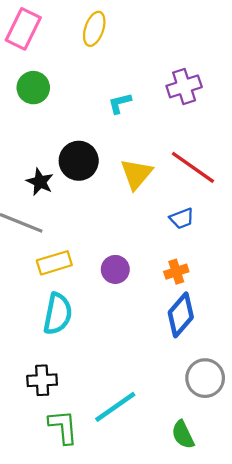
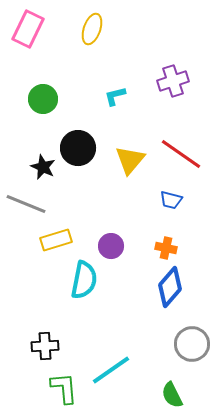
green circle: (33, 88) -> (43, 99), moved
blue trapezoid: (182, 218) -> (171, 200), turned 35
orange cross: (176, 272) -> (166, 248), turned 30
cyan semicircle: (58, 314) -> (84, 280), moved

